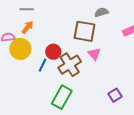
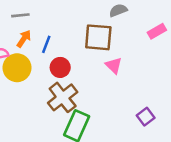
blue line: (43, 65) -> (46, 44), moved
brown cross: (70, 65) -> (63, 97), moved

